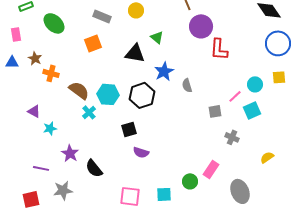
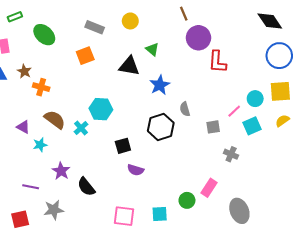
yellow square: (279, 77) -> (280, 91), size x1.5
gray semicircle: (187, 85) -> (185, 109), moved
brown semicircle: (79, 90) -> (55, 120), moved
black hexagon: (142, 95) -> (161, 127), moved
yellow semicircle: (267, 157) -> (282, 121), moved

